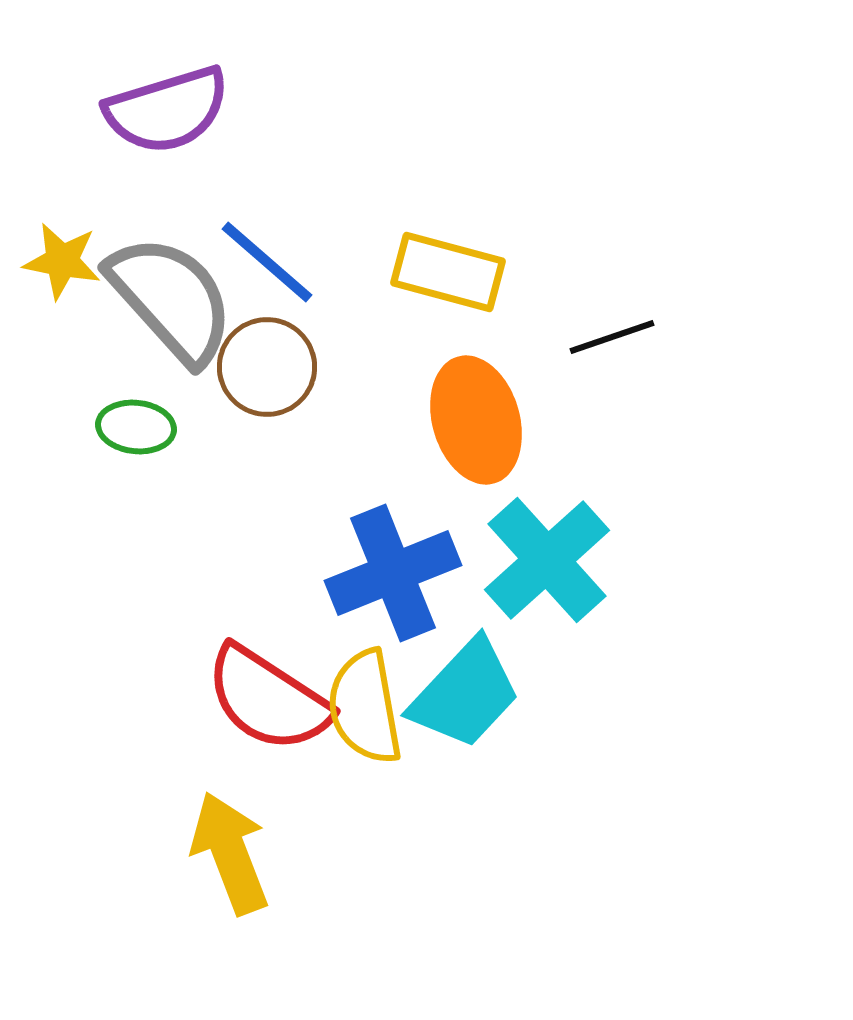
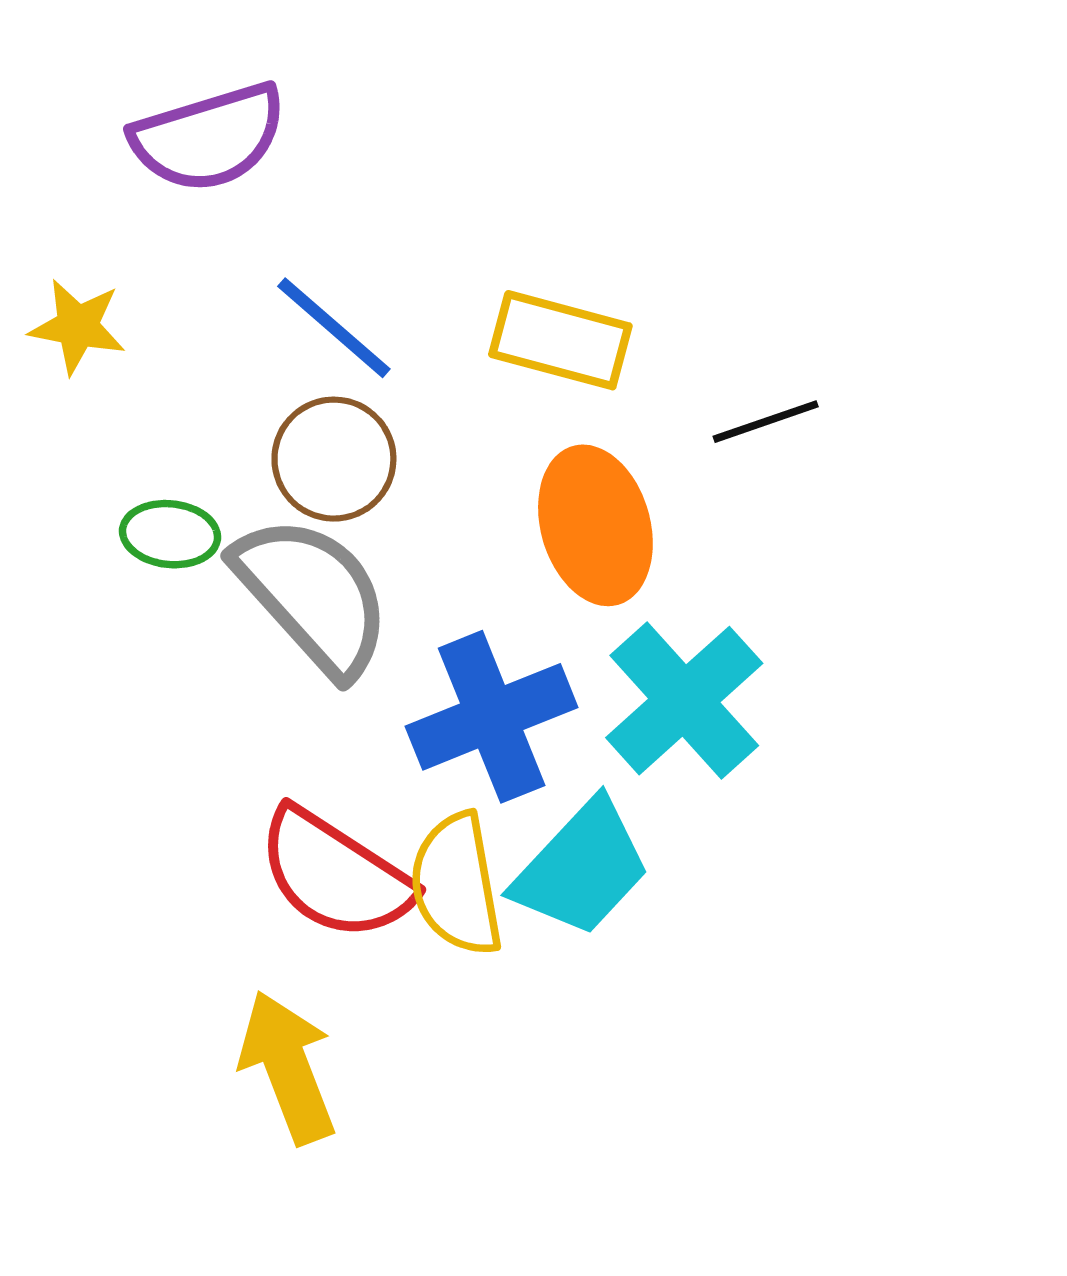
gray semicircle: (171, 299) -> (313, 595), moved

